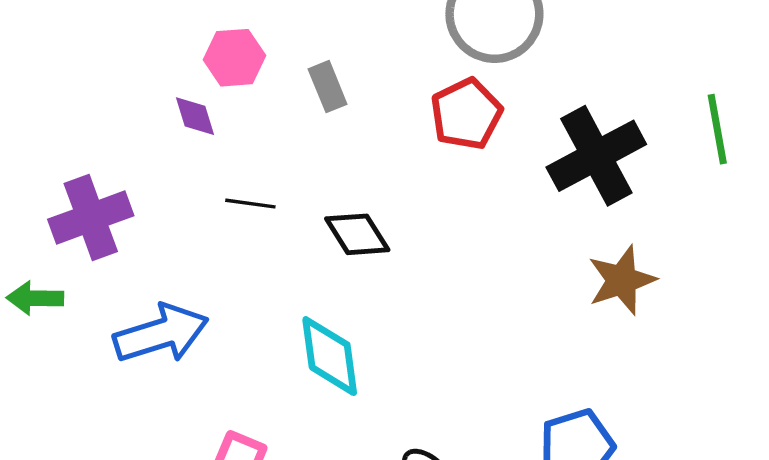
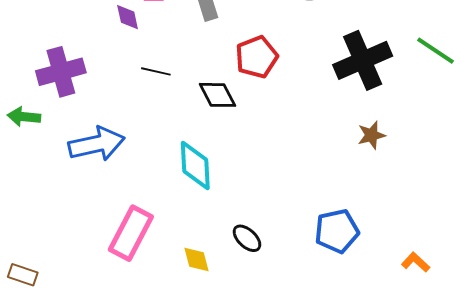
red pentagon: (466, 114) -> (257, 57), moved
green line: (717, 129) -> (435, 51), turned -51
brown star: (622, 280) -> (371, 135), size x0.7

